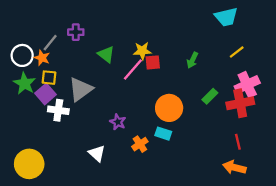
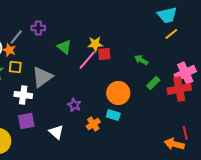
yellow line: (237, 52) -> (171, 34), moved
green arrow: (192, 60) -> (141, 60), moved, turned 96
purple square: (45, 94) -> (26, 121), moved, turned 30
red line: (238, 142) -> (185, 133), moved

